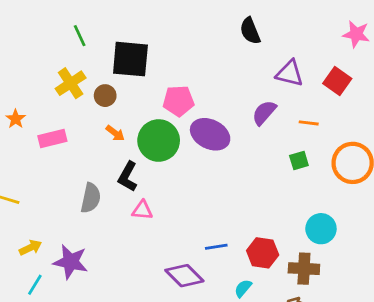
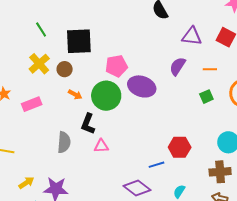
red hexagon: (263, 253) -> (180, 147), moved

